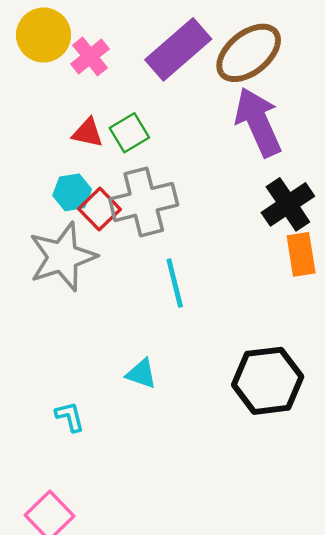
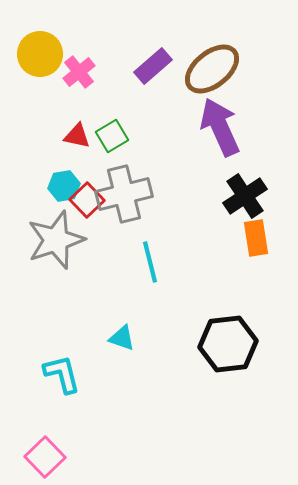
purple rectangle: (178, 49) -> (153, 66), size x0.7
cyan L-shape: (70, 417) -> (62, 374), size x1.5

